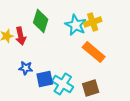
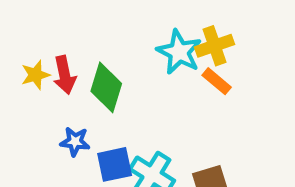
green diamond: (41, 21) -> (106, 87), moved
orange rectangle: (94, 52) -> (217, 81), moved, size x0.6

